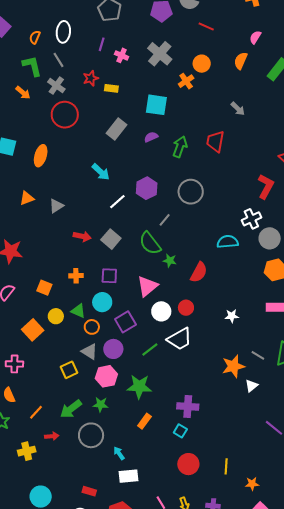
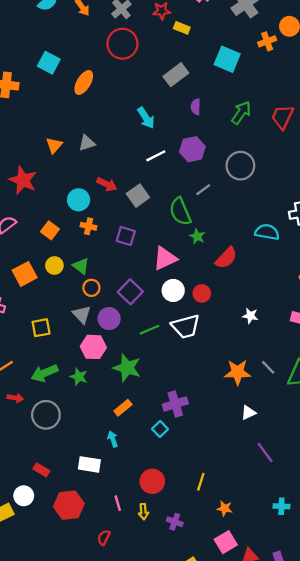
purple semicircle: (151, 137) -> (196, 107), moved, turned -80
orange triangle: (27, 198) -> (54, 145), moved, turned -42
cyan circle: (102, 302) -> (79, 200), moved
purple square: (125, 322) -> (130, 292), turned -30
yellow square: (69, 370) -> (41, 328), moved
white triangle: (251, 386) -> (248, 413), moved
purple cross: (188, 406) -> (175, 404), turned -35
gray circle: (91, 435) -> (46, 415), moved
cyan arrow: (119, 453) -> (113, 439), moved
red circle: (188, 464) -> (152, 481), moved

